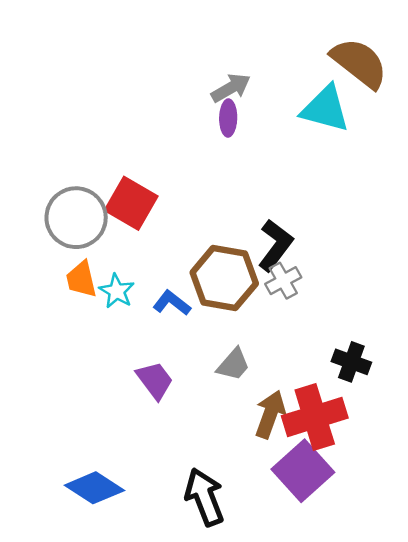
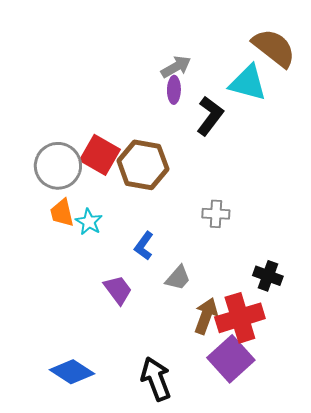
black L-shape: (275, 245) -> (210, 116), moved
brown hexagon: (224, 278) -> (143, 165), moved
gray cross: (283, 281) -> (216, 214), turned 32
blue L-shape: (172, 303) -> (144, 246), moved, turned -92

